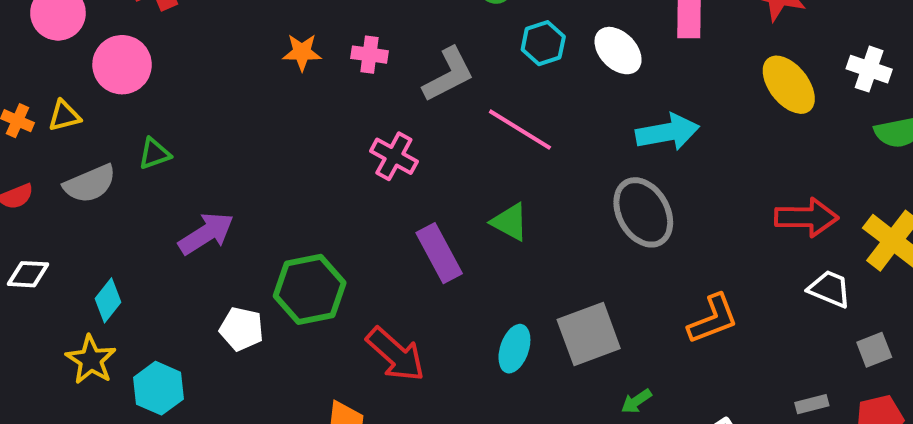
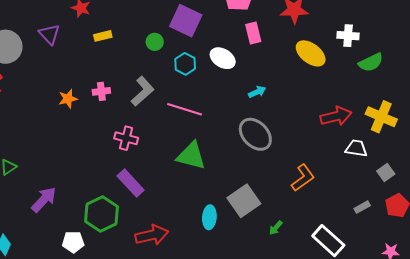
cyan arrow: (668, 132) -> (257, 92), size x0.6
green triangle: (510, 222) -> (191, 156), size x1.5
purple rectangle: (439, 253) -> (131, 183), moved
red arrow: (396, 354) -> (152, 235), turned -40

